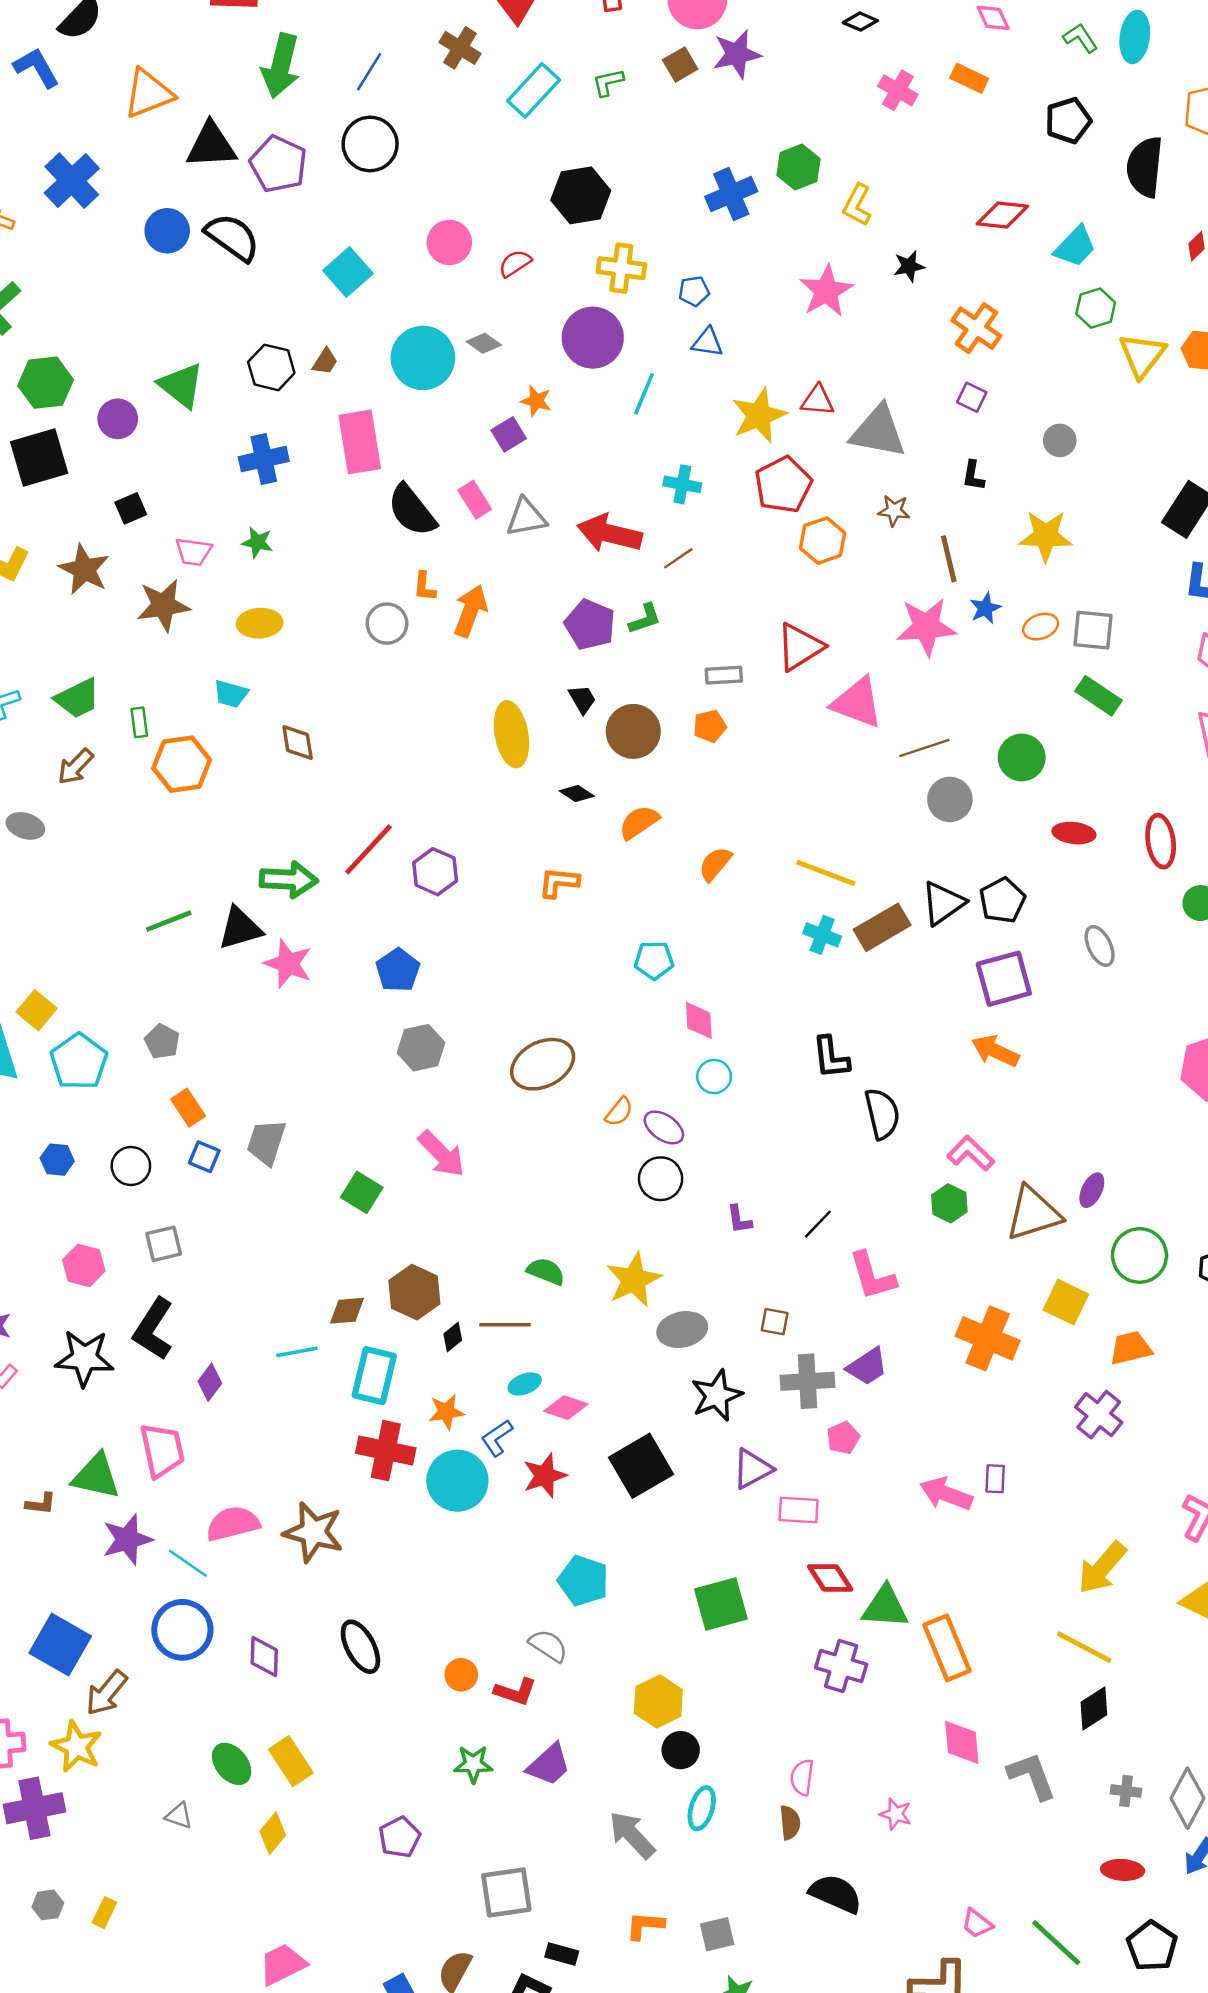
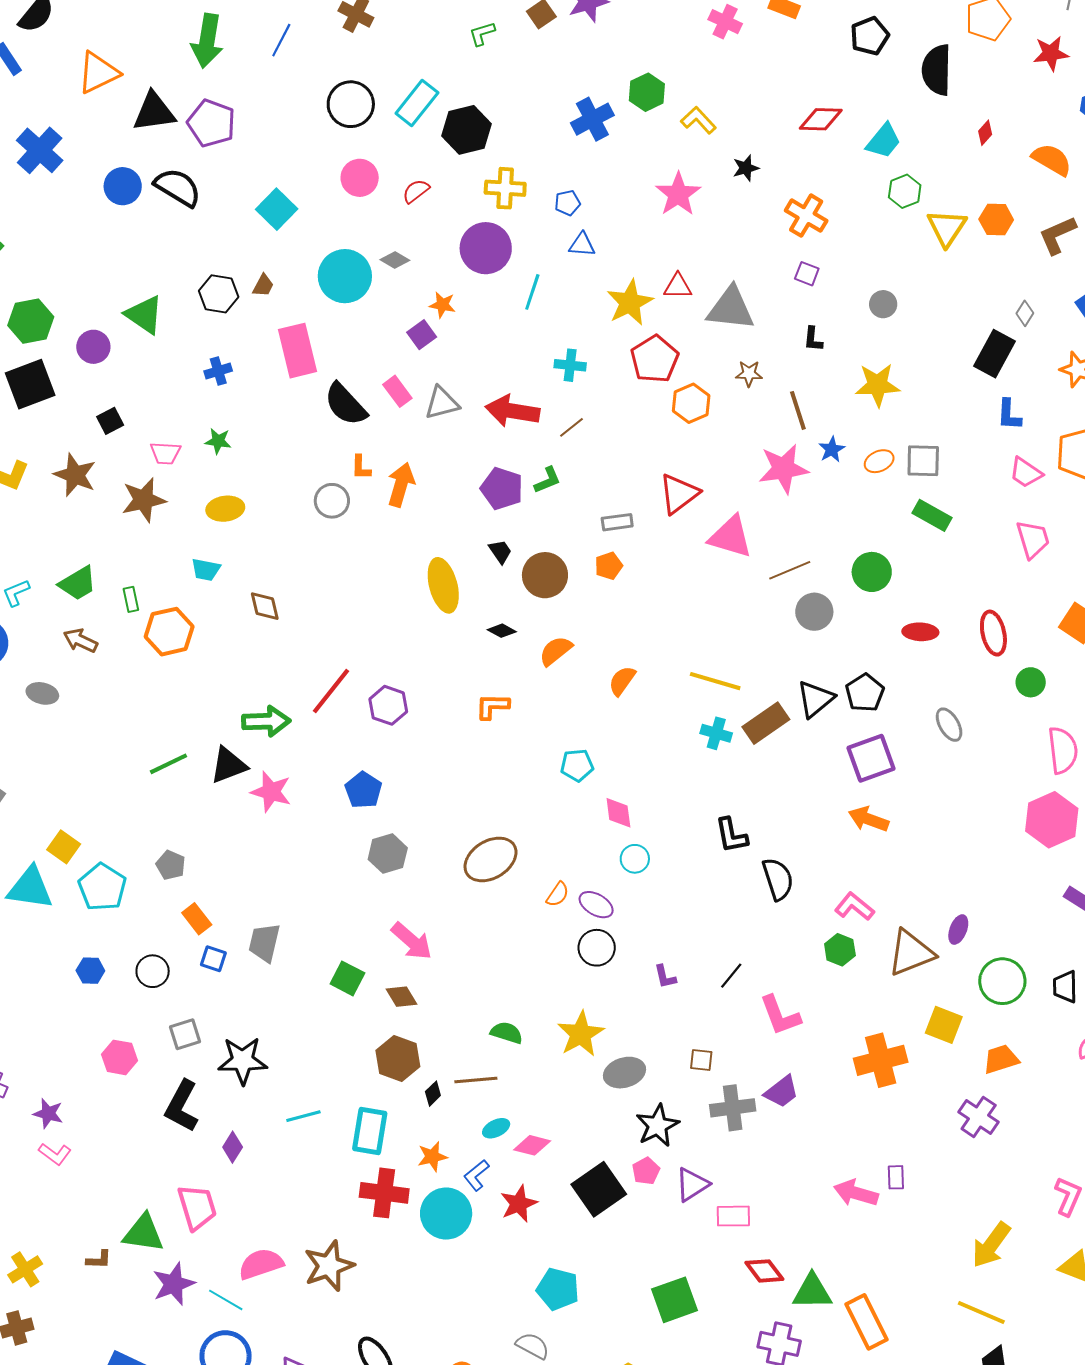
cyan rectangle: (534, 90) -> (417, 103), moved
black circle: (370, 144) -> (351, 104), moved
yellow L-shape: (857, 205) -> (698, 120), turned 114
blue cross: (264, 459) -> (218, 371), size x0.7
brown arrow: (75, 767) -> (80, 641), turned 76
brown diamond: (347, 1311) -> (401, 997), moved, turned 68
orange cross: (988, 1338) -> (881, 1060), turned -33
black star: (84, 1358) -> (243, 1061), moved
pink pentagon: (843, 1438) -> (646, 1171), moved
brown star: (313, 1532) -> (329, 1266), turned -30

